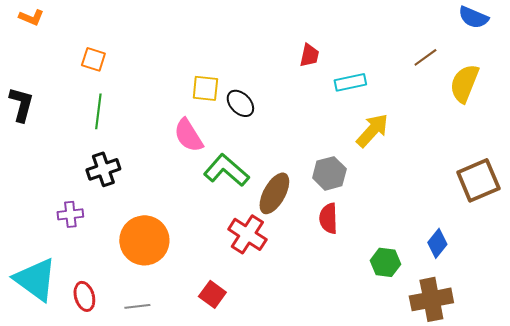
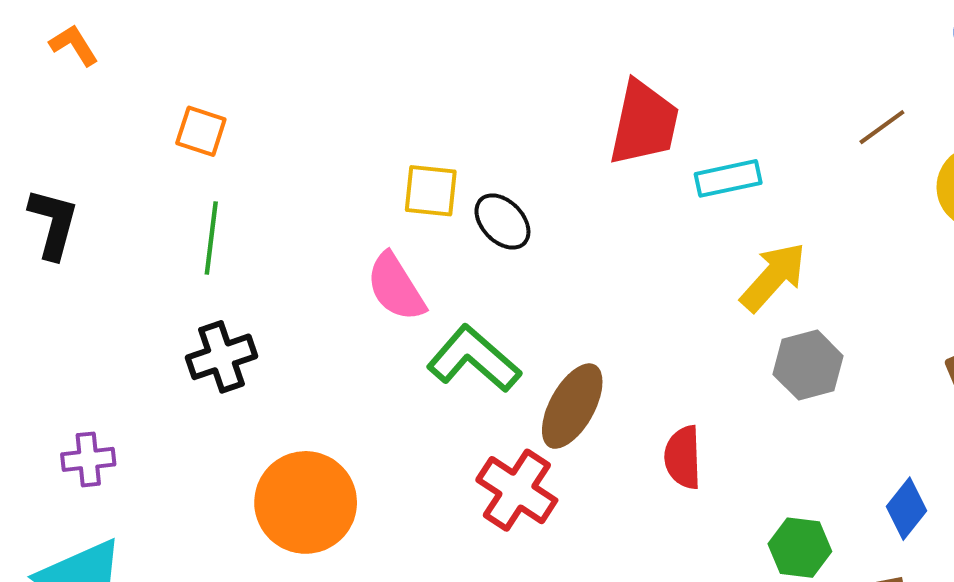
orange L-shape: (31, 17) -> (74, 45), turned -145
red trapezoid: (309, 55) -> (644, 123), size x1.8
gray hexagon: (329, 173) -> (808, 365), moved
purple cross: (70, 214) -> (88, 459), moved

